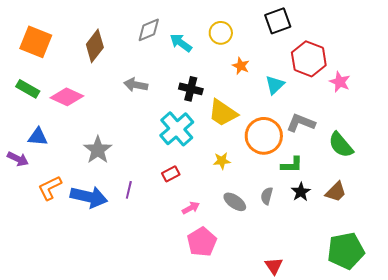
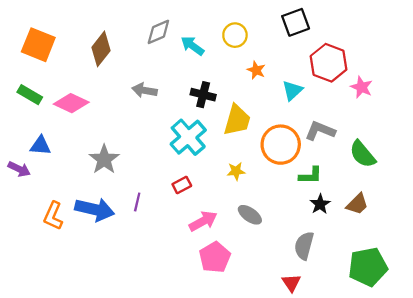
yellow trapezoid: (223, 113) -> (237, 120), turned -108
orange L-shape: (50, 188) -> (53, 216), moved, turned -40
gray semicircle: (267, 196) -> (304, 246), moved, size x1.5
pink arrow: (191, 208) -> (203, 221), size x1.5

